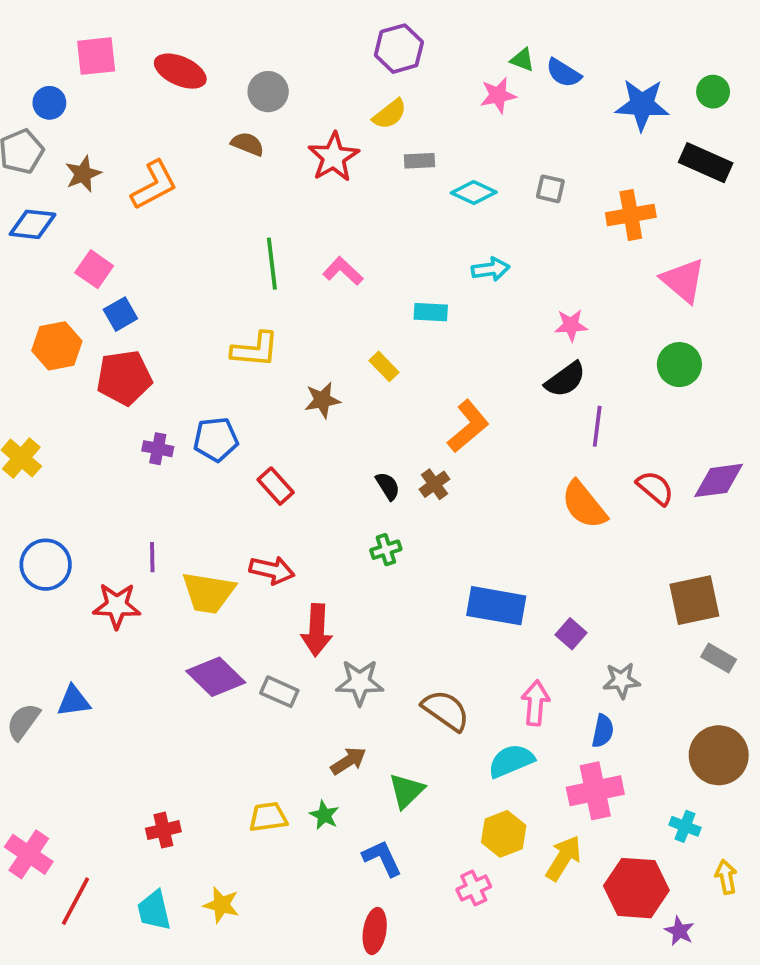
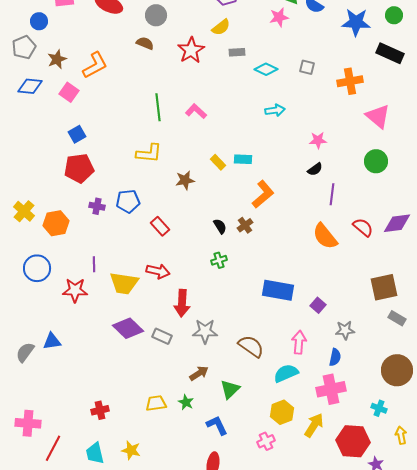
pink square: (94, 269) -> (69, 92), moved
cyan rectangle: (431, 312) -> (243, 159), moved
orange hexagon: (57, 346) -> (56, 223), moved
black semicircle: (565, 380) -> (315, 169), size x0.7
pink cross: (29, 854) -> (28, 423), turned -30

